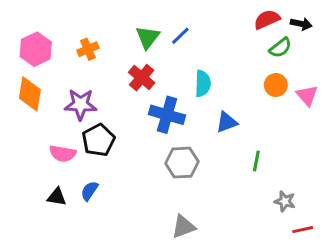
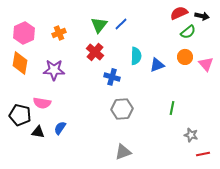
blue cross: (167, 115) -> (112, 77), size x0.7
blue triangle: (227, 122) -> (157, 65), moved
black pentagon: (98, 140) -> (20, 115), moved, turned -30

